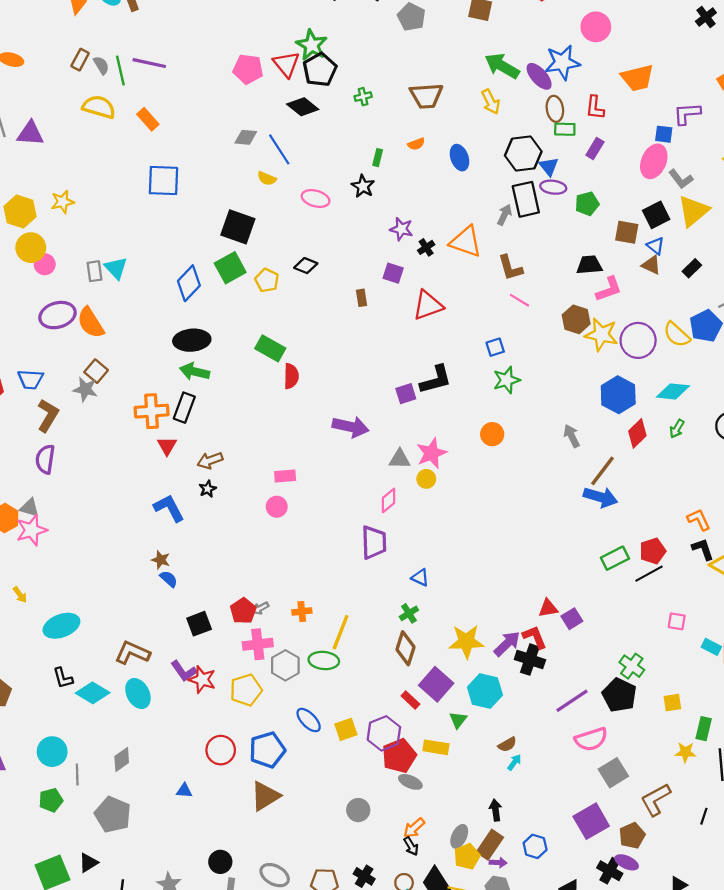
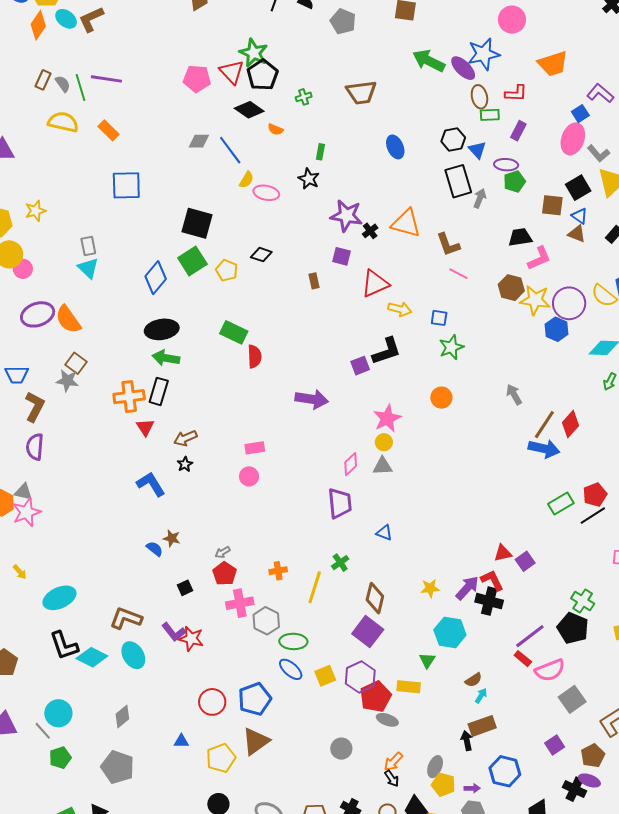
yellow arrow: (491, 102) -> (400, 309), moved, turned -45
red L-shape: (595, 108) -> (516, 93), turned -90
purple L-shape: (687, 114) -> (600, 93), turned 48
blue square: (664, 134) -> (580, 114), turned -36
orange semicircle: (416, 144) -> (275, 129), moved, turned 49
black hexagon: (523, 154) -> (453, 139), size x0.7
yellow semicircle: (267, 178) -> (246, 180), moved, turned -78
purple ellipse: (553, 187) -> (506, 165), moved
gray arrow: (504, 215) -> (480, 198), moved
purple star: (401, 229) -> (346, 216), size x1.5
gray rectangle: (94, 271) -> (88, 246), moved
blue square: (495, 347) -> (439, 318), turned 30
blue hexagon: (618, 395) -> (557, 329), moved, size x0.7
red diamond: (637, 433) -> (570, 424), moved
gray triangle: (400, 459) -> (383, 466), moved
brown star: (161, 560) -> (172, 538), moved
gray arrow: (260, 608) -> (223, 552), moved
green cross: (409, 613) -> (340, 563), moved
black square: (199, 624) -> (185, 588), size x0.7
yellow star: (466, 642) -> (430, 588), size x0.6
green ellipse: (324, 660) -> (293, 641), moved
black L-shape: (63, 678) -> (64, 645), size x1.5
purple square: (436, 684) -> (368, 632), moved
yellow pentagon: (246, 690) -> (221, 758), moved
red rectangle: (410, 700) -> (523, 659), moved
gray line: (77, 774) -> (43, 731), moved, turned -36
purple square: (591, 821) -> (555, 745), size x0.6
brown rectangle: (490, 845) -> (482, 726), moved, turned 40
blue hexagon: (535, 846) -> (505, 771), size x1.4
yellow pentagon: (467, 856) -> (443, 784), turned -30

